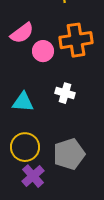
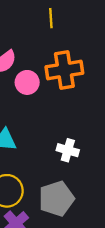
white cross: (65, 93) -> (68, 150), moved

